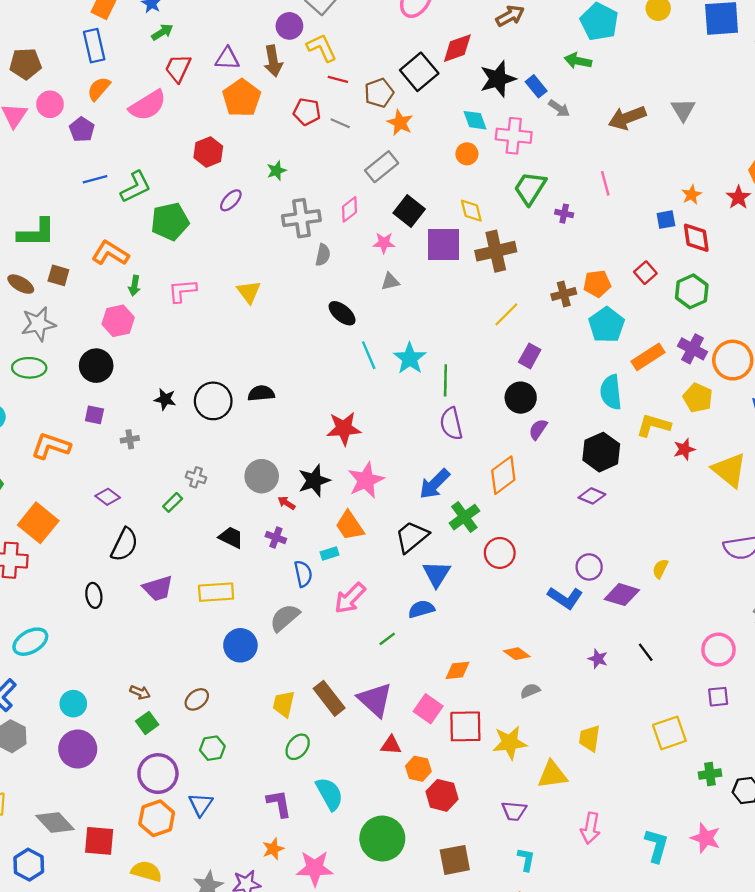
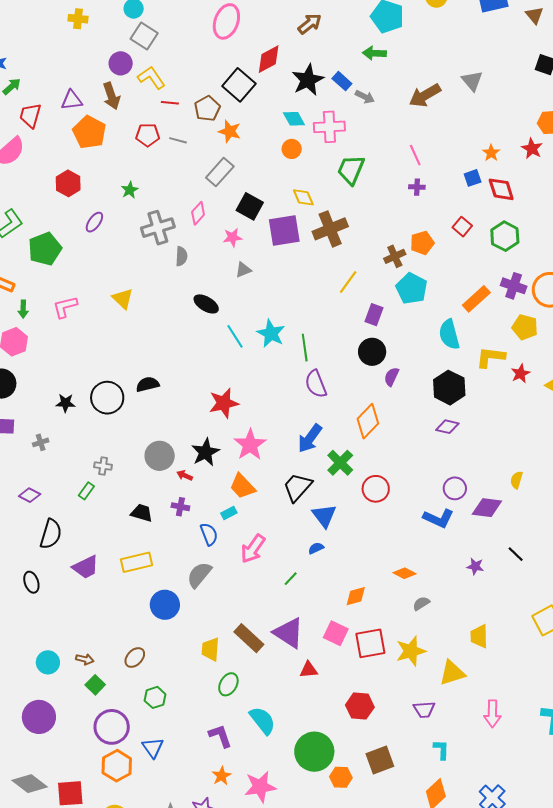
purple cross: (564, 214) -> (417, 187), moved
cyan pentagon: (607, 325) -> (412, 288), moved
blue semicircle: (421, 609) -> (316, 548), size x0.7
cyan circle: (73, 704) -> (48, 662), moved
orange hexagon: (418, 769) -> (341, 777), moved

